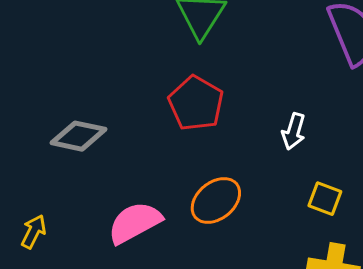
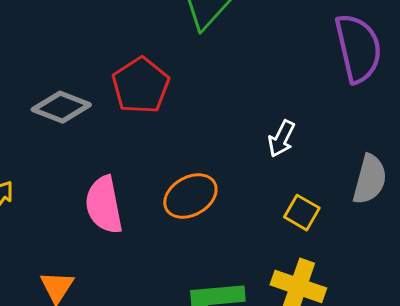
red pentagon: (196, 103) -> (141, 85), moved
pink semicircle: (135, 223) -> (104, 205), turned -82

